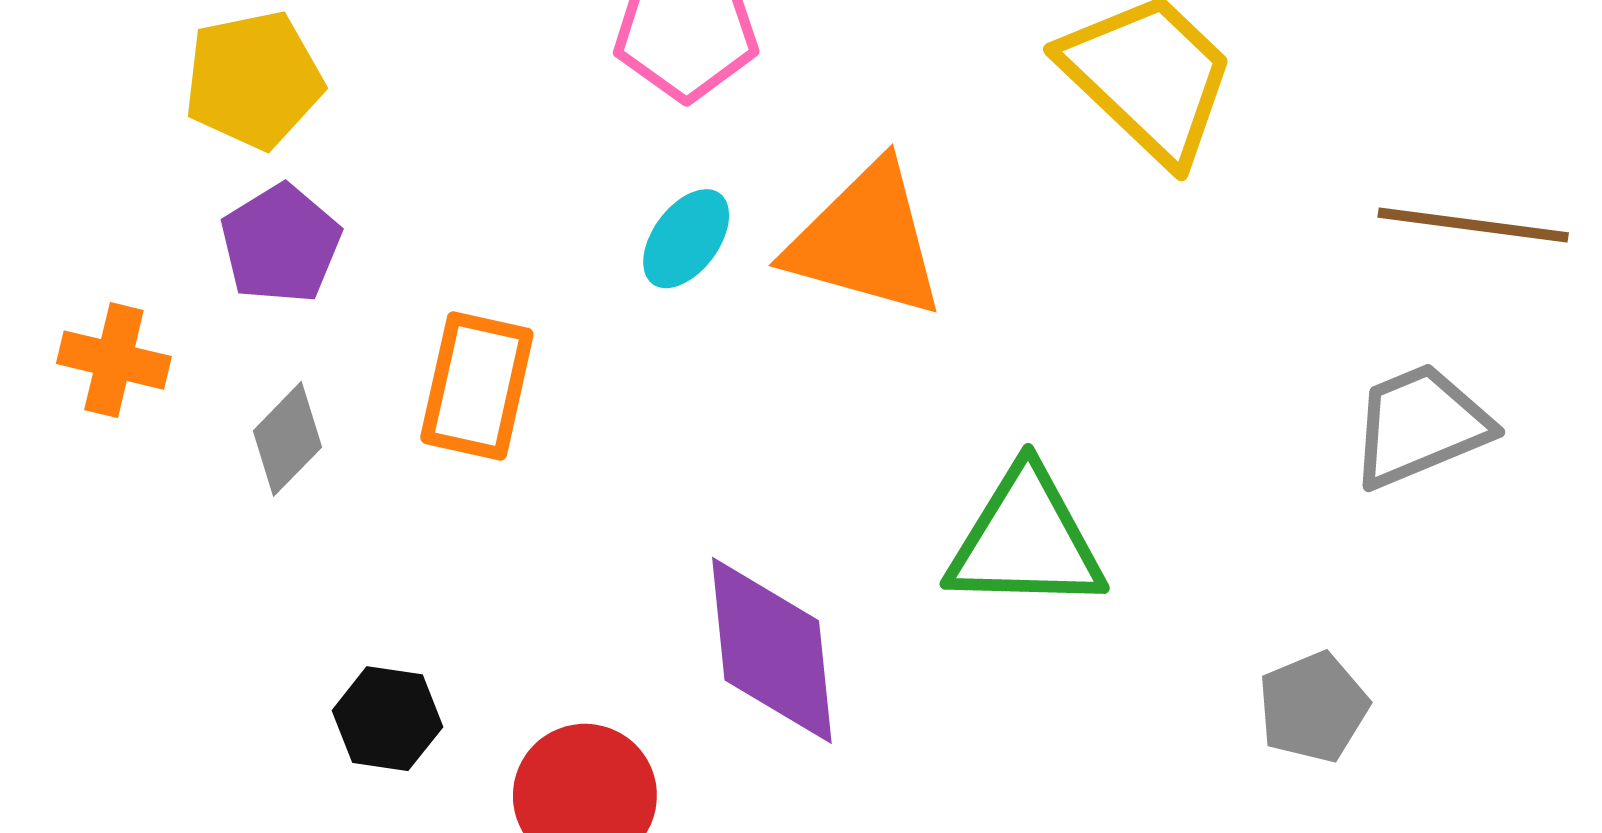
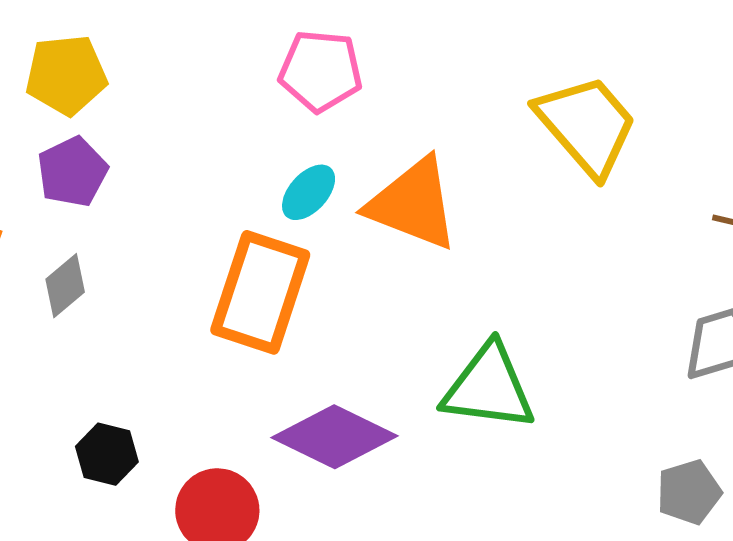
orange rectangle: (477, 386) -> (260, 292), moved, size x1.4
purple diamond: (772, 650) -> (334, 437), turned -64
gray pentagon: (1313, 707) -> (689, 492), moved

